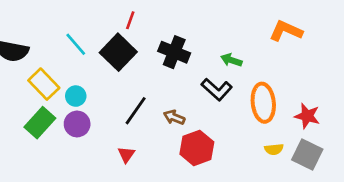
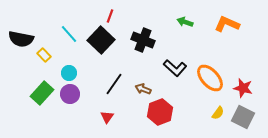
green arrow: (231, 60) -> (185, 22), moved
yellow rectangle: (44, 84) -> (44, 55), moved, size x0.6
orange ellipse: (263, 103) -> (210, 78), turned -36
yellow semicircle: (274, 149) -> (218, 113), turned -48

